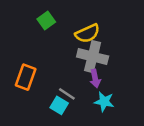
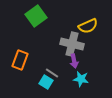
green square: (46, 21) -> (36, 16), size x1.5
yellow semicircle: (87, 33) -> (88, 26), moved

